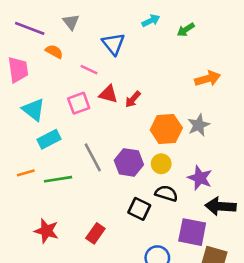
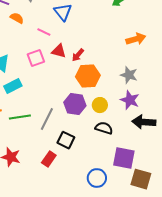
gray star: (199, 125) -> (129, 75), turned -30
orange hexagon: (166, 129) -> (88, 76), moved
gray line: (93, 157) -> (47, 119), moved, turned 55
purple star: (200, 178) -> (130, 100), moved
black arrow: (221, 206) -> (144, 122), moved
black square: (139, 209) -> (66, 140), moved

